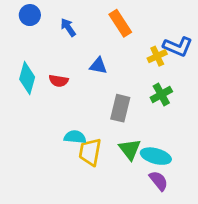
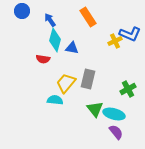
cyan diamond: (27, 78) -> (55, 40), moved
green cross: (161, 94) -> (128, 89), moved
yellow trapezoid: (90, 152) -> (66, 83), moved, turned 30

